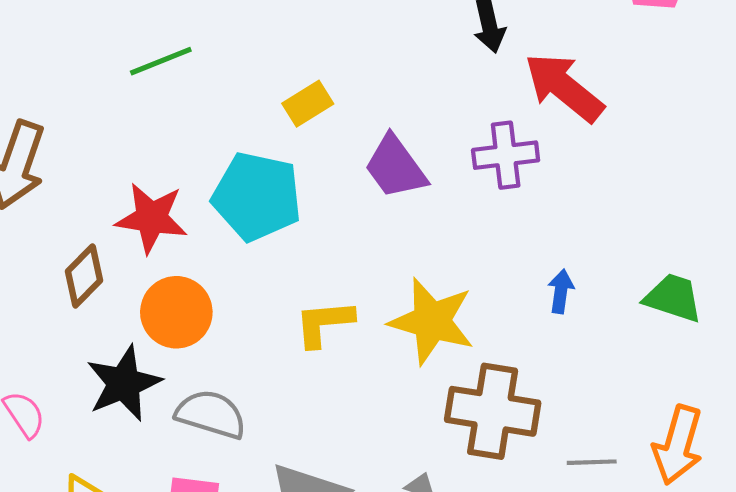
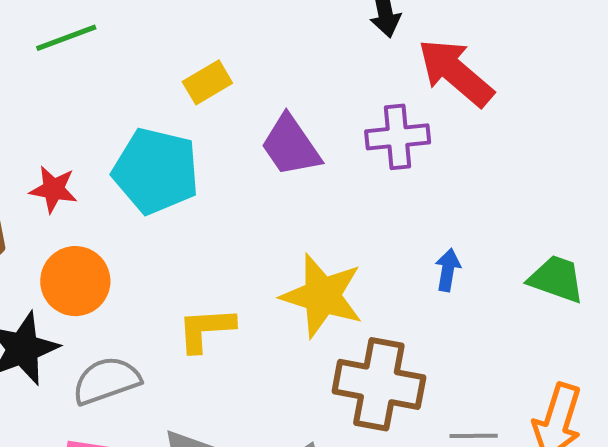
red star: (151, 218) -> (54, 189), size x0.7
yellow L-shape: (324, 323) -> (206, 329), moved
gray semicircle: (211, 414) -> (106, 381), turned -38

